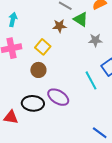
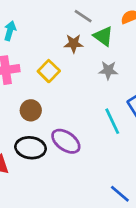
gray star: (95, 40) -> (108, 70), moved
brown circle: (38, 70) -> (31, 110), moved

